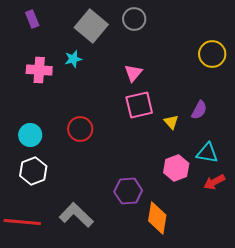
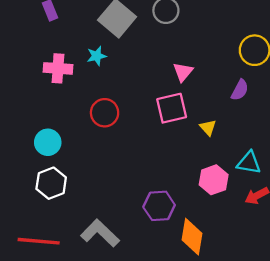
pink triangle: (133, 73) -> (183, 72), moved
purple semicircle: (199, 110) -> (240, 90), moved
red circle: (80, 129) -> (105, 113), moved

